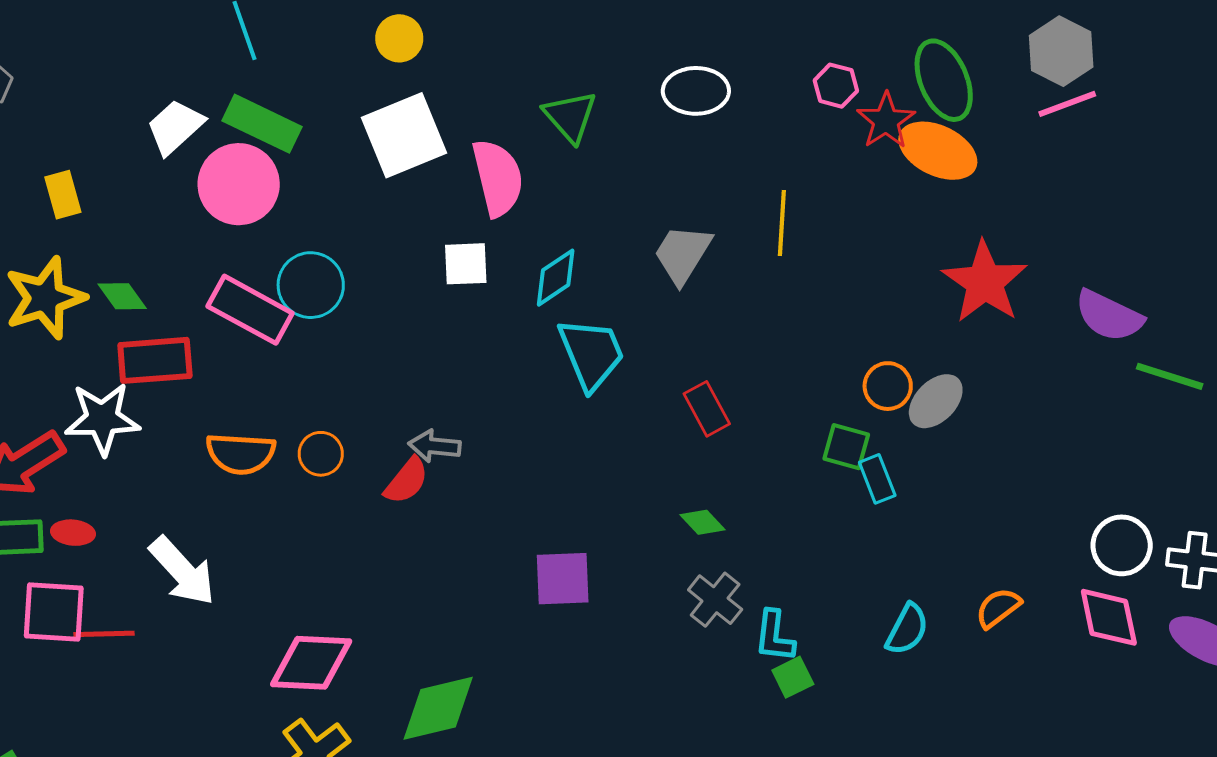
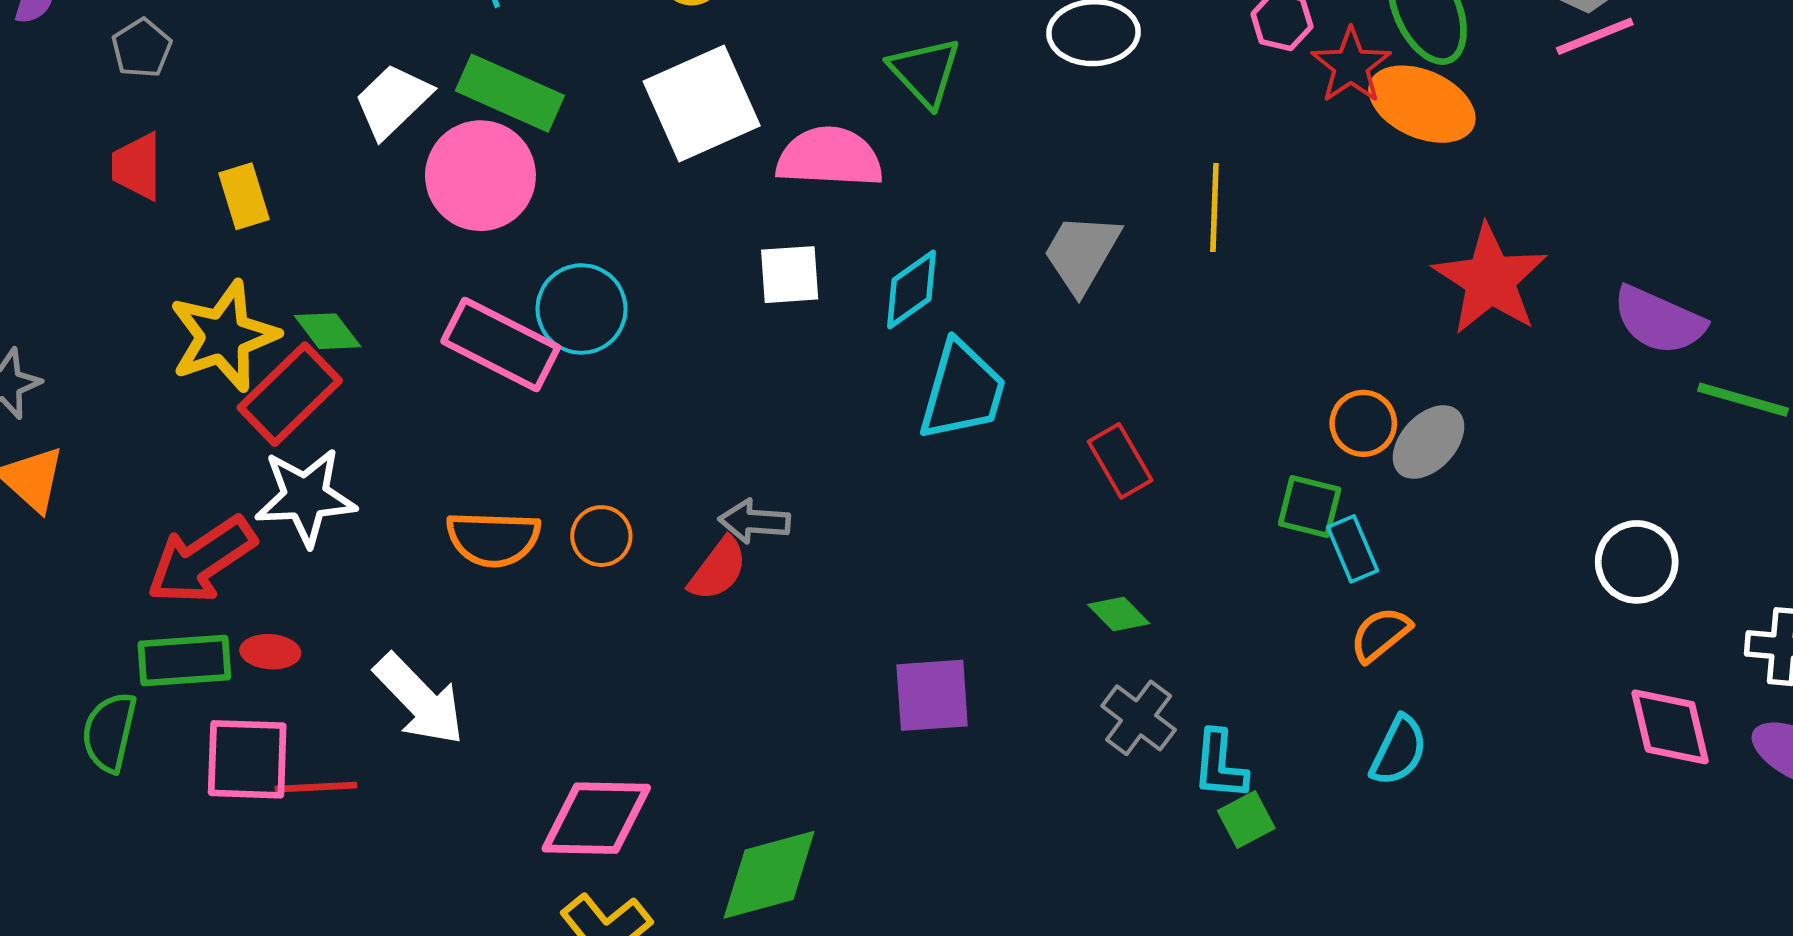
pink semicircle: (498, 178) -> (830, 157), turned -72
cyan trapezoid: (591, 354) -> (962, 391), turned 40
red rectangle: (155, 360) -> (290, 394), moved, turned -38
white circle: (1122, 545) -> (1637, 562), moved
orange semicircle: (998, 608) -> (1380, 634), moved

